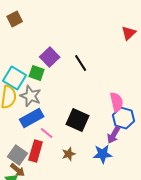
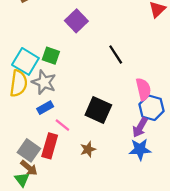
purple square: (50, 57) -> (76, 21), moved
black line: (81, 63) -> (116, 54), moved
blue rectangle: (32, 118) -> (45, 108), size x0.6
blue star: (103, 154) -> (140, 149), moved

